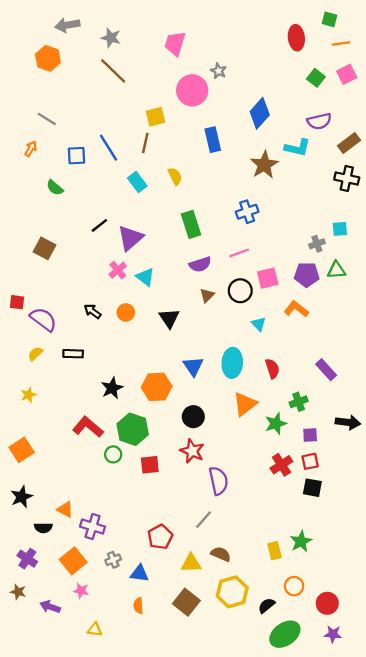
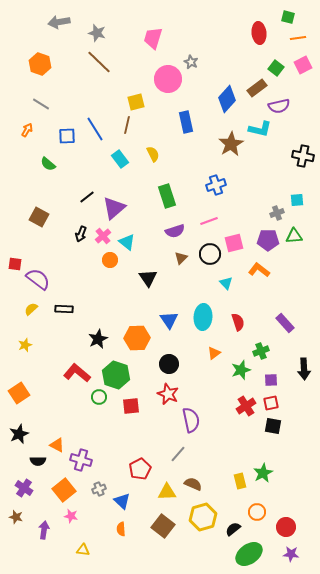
orange hexagon: (48, 58) -> (40, 64), moved
brown rectangle: (349, 143) -> (257, 88), moved
black arrow: (93, 311) -> (81, 234), moved, turned -105
orange circle: (126, 312) -> (110, 260), moved
orange triangle: (245, 404) -> (214, 353), size x0.6
black arrow: (348, 422) -> (304, 369), turned 80
blue triangle: (139, 574) -> (122, 501), turned 36
purple arrow: (50, 607) -> (44, 530), turned 78

